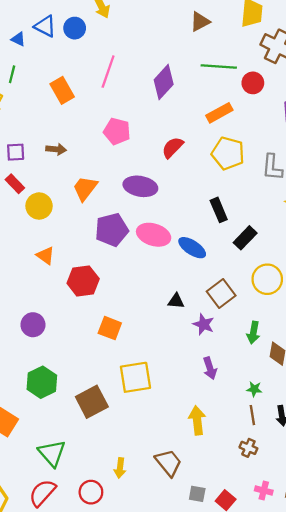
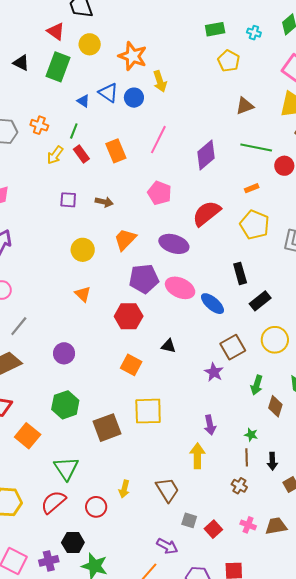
orange rectangle: (219, 113) -> (252, 188), size x0.6
red semicircle: (173, 147) -> (207, 213), size x1.4
red rectangle: (15, 184) -> (81, 154), moved
red hexagon: (83, 281) -> (129, 316), moved
black triangle: (176, 301) -> (168, 346), moved
purple arrow: (210, 368) -> (210, 425), moved

